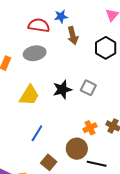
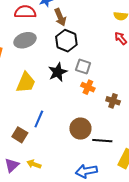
black hexagon: (106, 48) -> (66, 41), moved
orange cross: (90, 128) -> (88, 87), moved, turned -32
brown square: (49, 162) -> (20, 135), moved

